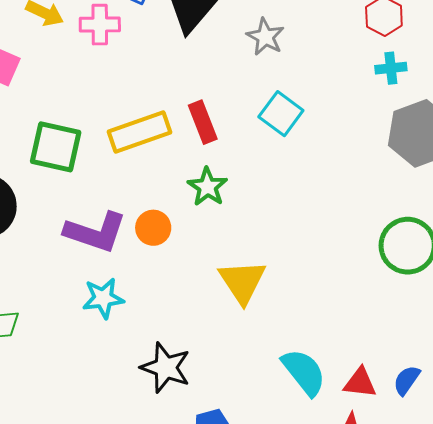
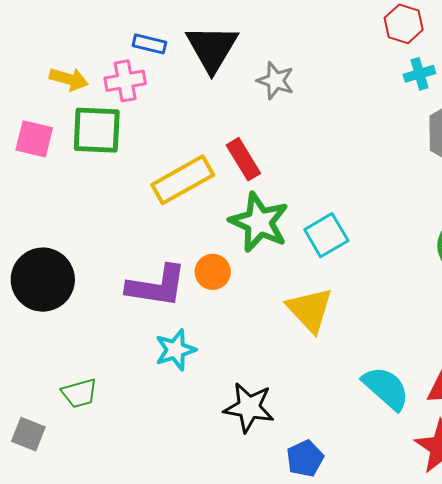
gray star: (265, 37) -> (276, 81), moved
cyan square: (281, 114) -> (326, 235), moved, turned 33
green square: (56, 147) -> (97, 130), moved
green star: (207, 187) -> (259, 222), size x1.5

